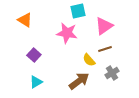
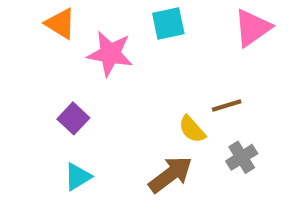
orange triangle: (25, 20) -> (60, 23), moved
pink triangle: (104, 26) -> (252, 28), moved
pink star: (67, 33) -> (110, 54), moved

